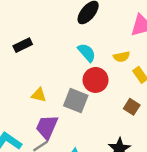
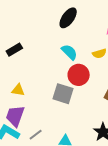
yellow triangle: (39, 95) -> (18, 90), moved
purple trapezoid: (47, 127) -> (15, 116), moved

